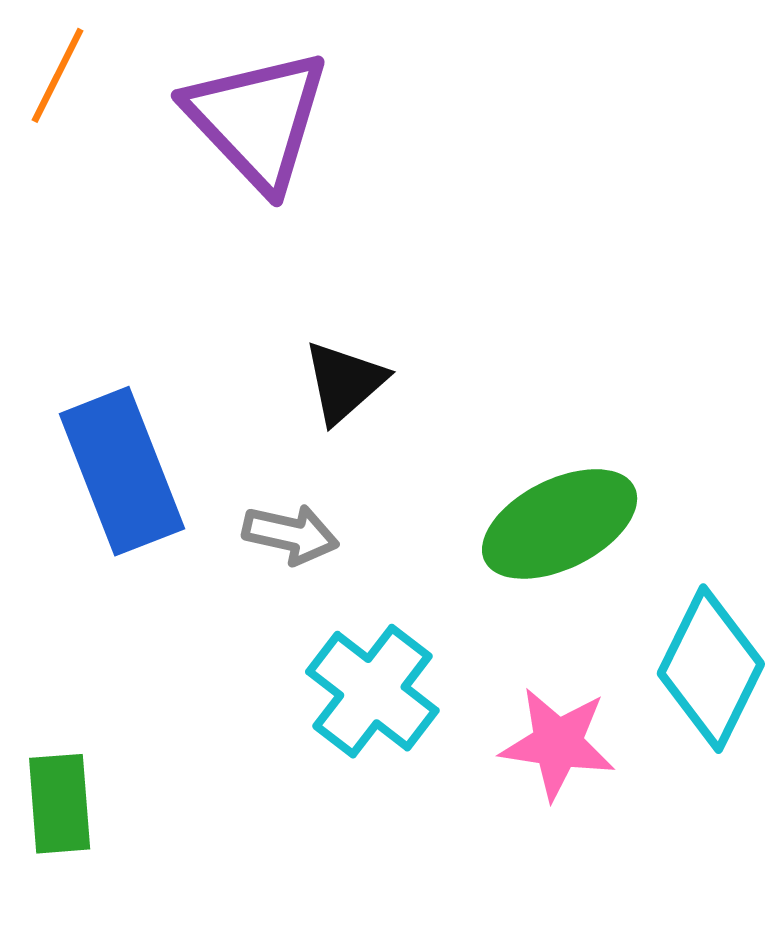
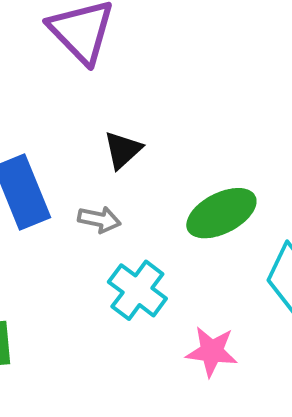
pink star: (558, 743) -> (212, 351), moved

